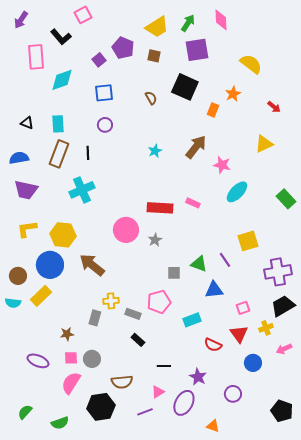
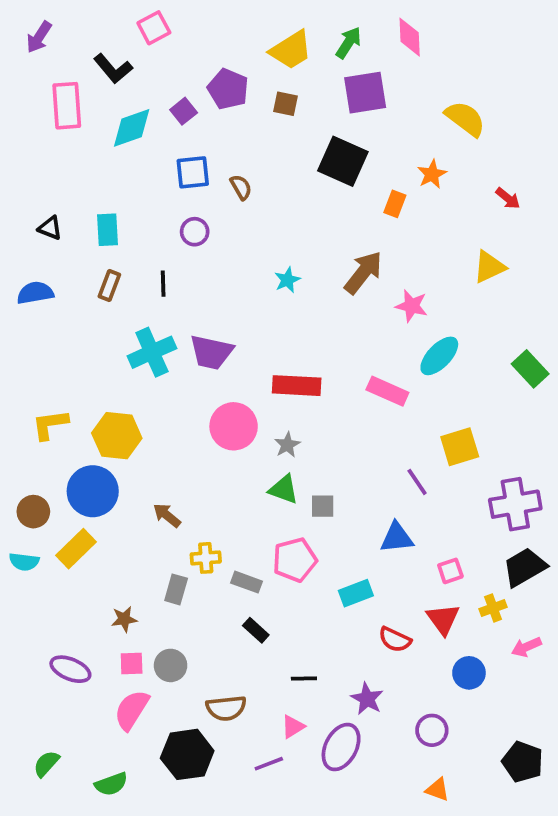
cyan diamond: (62, 80) -> (132, 128), moved
brown semicircle: (151, 98) -> (241, 187), moved
brown rectangle: (59, 154) -> (109, 285), size x0.6
purple trapezoid: (26, 190) -> (211, 352), moved
pink rectangle: (193, 203) -> (387, 391), moved, size x1.5
green triangle: (199, 264) -> (284, 489), moved
brown arrow: (92, 265) -> (167, 515), moved, size x0.6
orange triangle: (213, 426) -> (437, 790), moved

